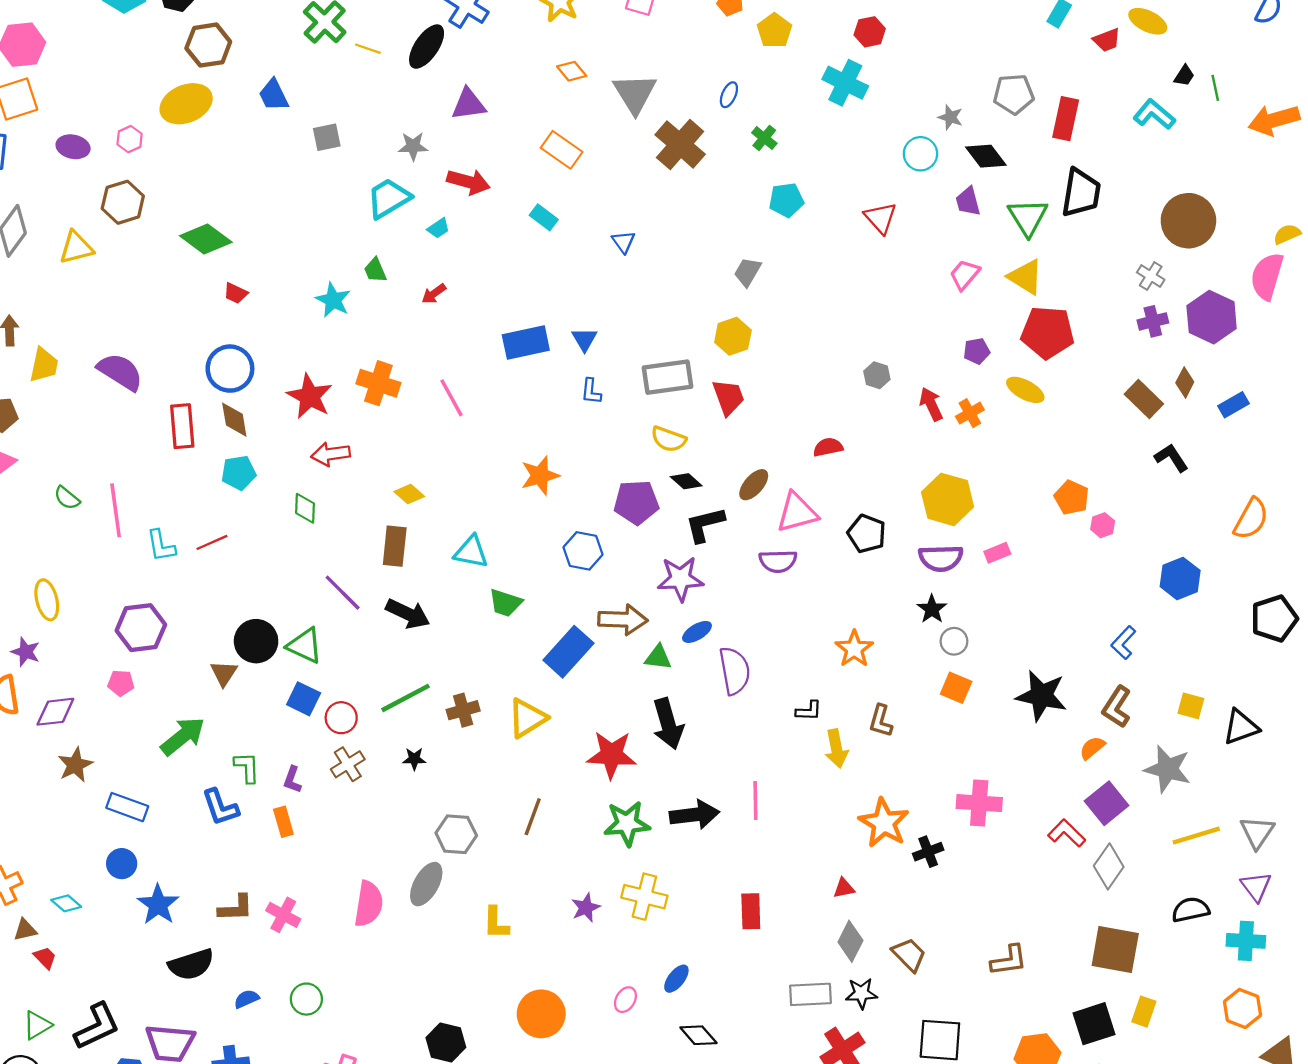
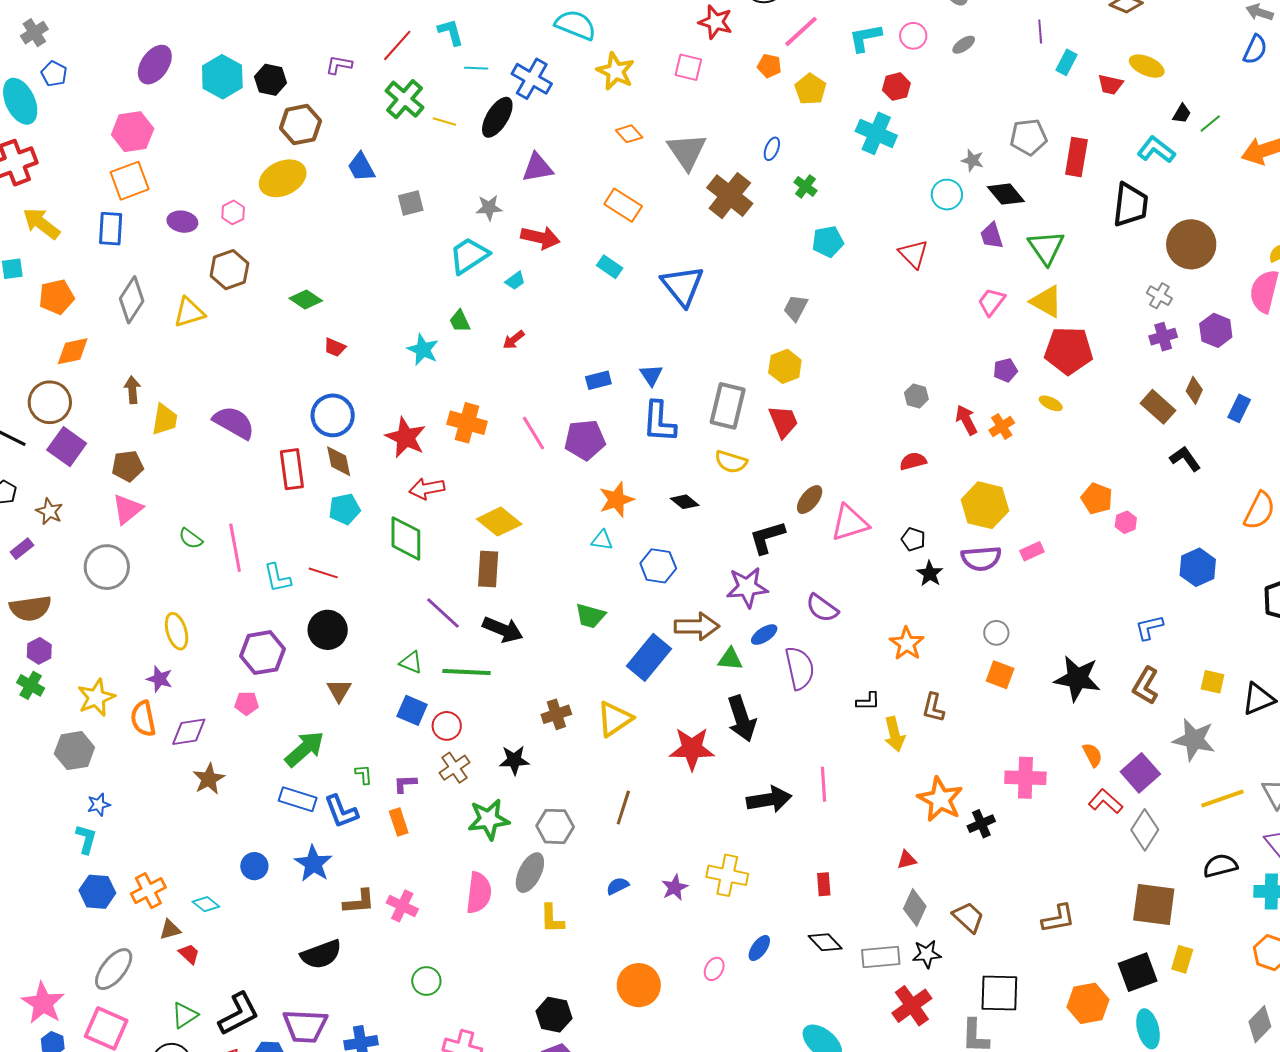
red trapezoid: (1107, 40) -> (1110, 85), turned 36
green line: (1215, 88) -> (1210, 123), turned 65
black trapezoid: (1081, 193) -> (1131, 205), moved
green diamond: (206, 239) -> (306, 299), size x0.7
blue triangle: (623, 242) -> (683, 286), size x2.0
purple hexagon: (1212, 317) -> (1216, 330), size x0.7
blue rectangle: (526, 343) -> (598, 380), size x0.6
gray rectangle: (668, 377) -> (728, 406), turned -66
yellow ellipse: (1025, 390) -> (1051, 403), size x0.7
blue L-shape: (591, 391) -> (659, 422), size x1.8
blue rectangle: (1234, 405) -> (1239, 408), turned -32
red semicircle: (828, 447) -> (913, 461), moved
black diamond: (686, 481) -> (685, 502), moved
yellow diamond: (409, 494) -> (499, 522), size x1.6
purple pentagon: (636, 502) -> (585, 440), moved
green diamond: (305, 508) -> (406, 538), size x1.6
black pentagon: (867, 534) -> (913, 539), size x0.7
red line: (212, 542) -> (323, 573), turned 44
cyan triangle: (471, 552) -> (602, 540), moved, size x0.7
purple semicircle: (778, 561) -> (822, 608), moved, turned 40
black star: (932, 609) -> (930, 574), moved
black circle: (256, 641) -> (328, 630), moved
blue L-shape: (1123, 643) -> (1149, 627), turned 36
green triangle: (305, 646) -> (411, 662), size x0.7
green line: (406, 698) -> (466, 672), moved, turned 33
orange semicircle: (1092, 748) -> (1093, 755), moved, turned 105
black star: (414, 759) -> (514, 760), size x1.4
green L-shape: (247, 767) -> (364, 774), size x0.7
purple L-shape: (292, 780) -> (405, 784), turned 70
blue rectangle: (127, 807) -> (298, 799), moved
green star: (627, 823) -> (489, 819), moved
blue star: (158, 905) -> (313, 864), moved
red rectangle: (751, 911) -> (824, 884), size x0.7
yellow L-shape: (496, 923) -> (552, 919), moved
blue semicircle: (247, 999) -> (618, 886), moved
black diamond: (698, 1035) -> (825, 942), moved

